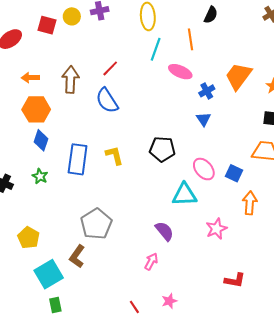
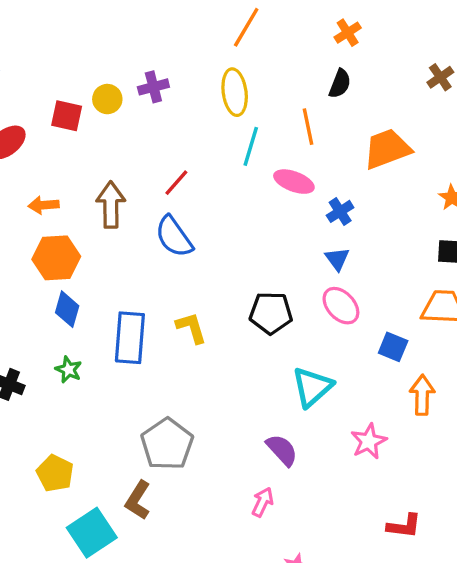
orange trapezoid: (238, 76) -> (387, 149), moved, turned 36
pink ellipse: (204, 169) -> (341, 306), moved
cyan triangle: (184, 195) -> (312, 387), turned -36

